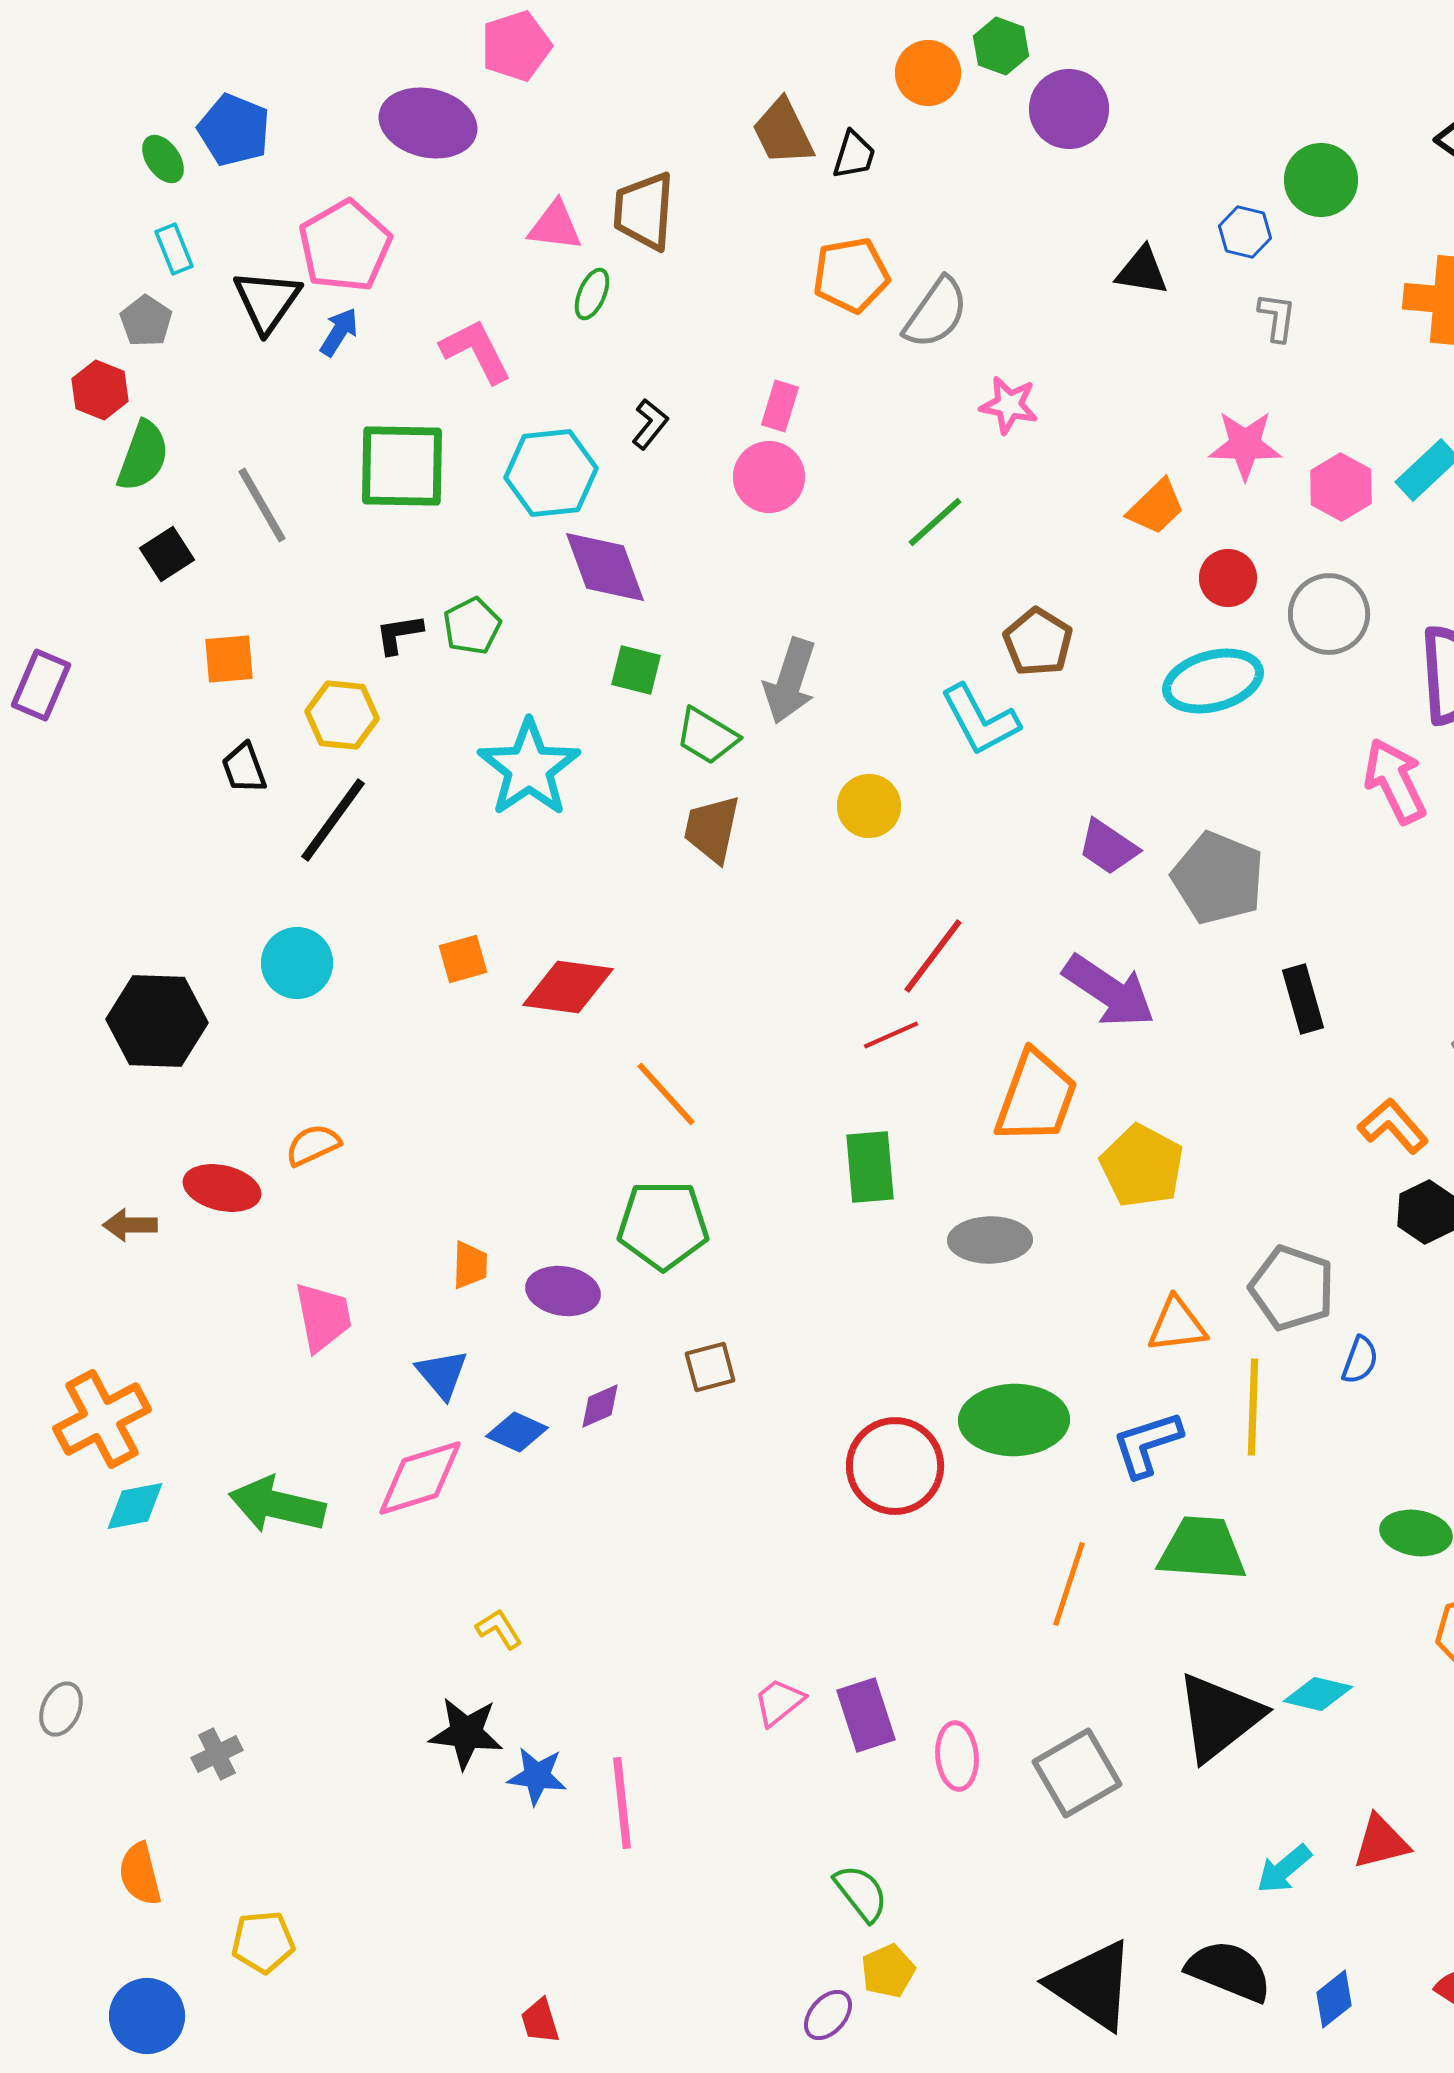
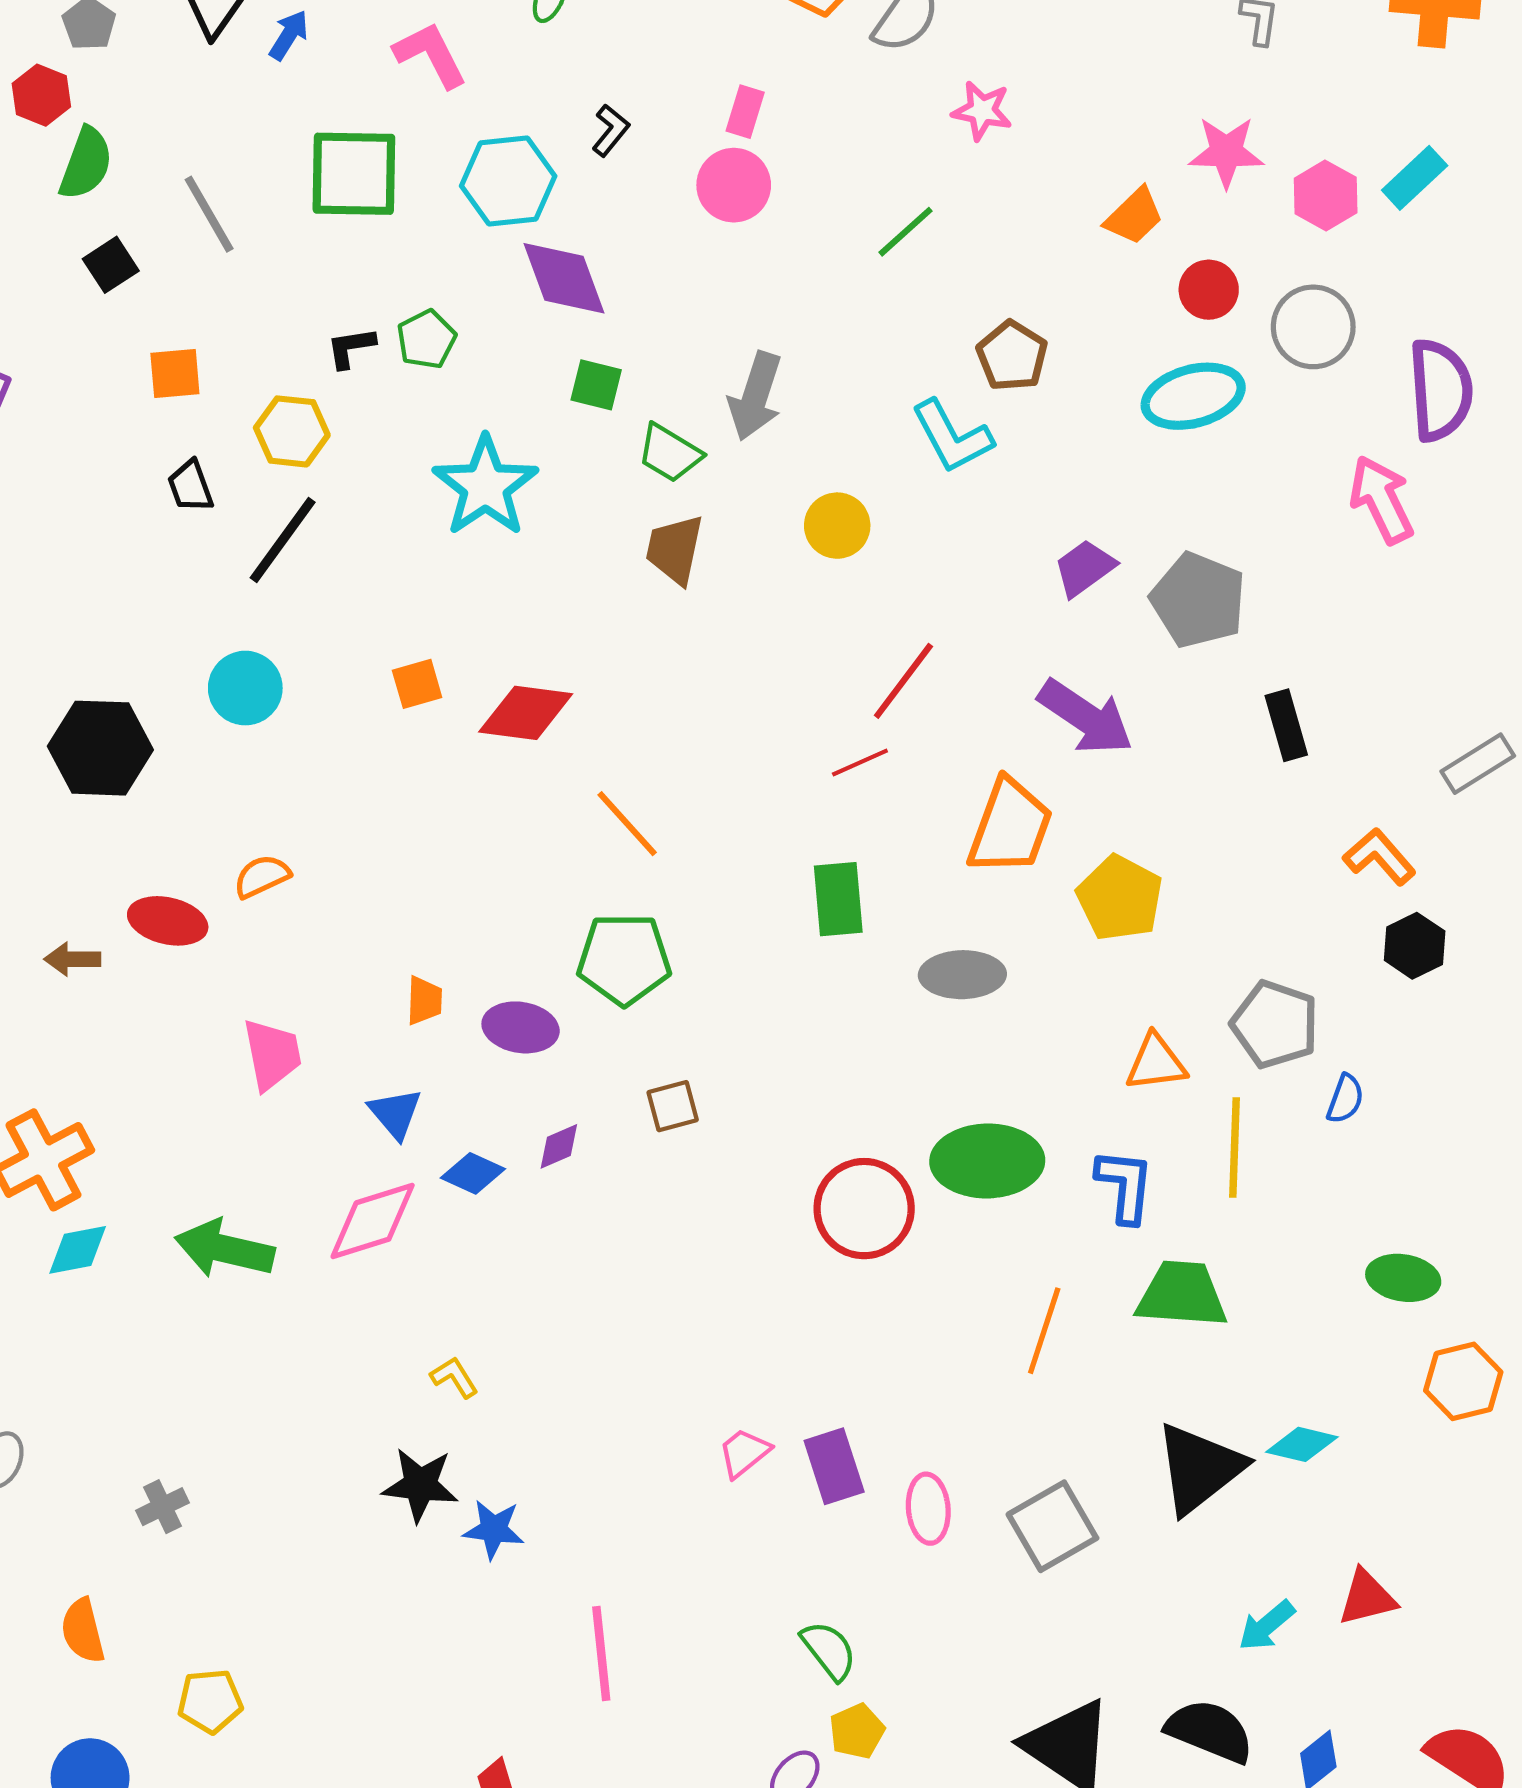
purple trapezoid: (1108, 847) -> (1084, 568), turned 110
blue L-shape: (1147, 1444) -> (1125, 1186), turned 114
pink line: (622, 1803) -> (601, 1654), moved

